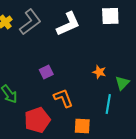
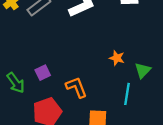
purple square: (46, 72) -> (43, 73), moved

